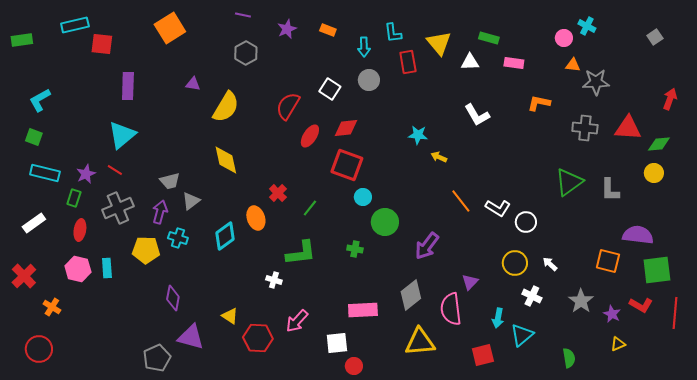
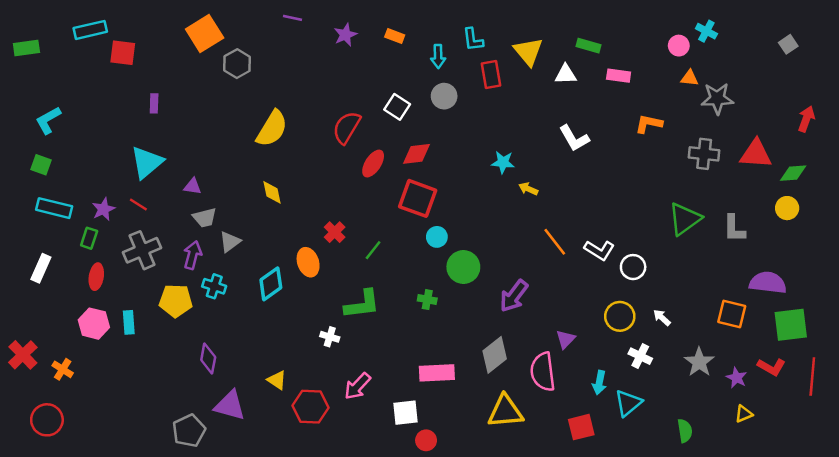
gray hexagon: (246, 53) -> (237, 64), moved
purple triangle: (193, 84) -> (193, 186), moved
purple rectangle: (128, 86) -> (154, 103), size x0.6
yellow diamond: (226, 160) -> (272, 192), size x0.7
white rectangle: (34, 223) -> (41, 268), turned -30
red cross: (24, 276) -> (23, 355), moved

